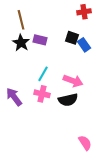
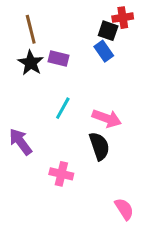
black square: (72, 38) -> (108, 31), moved
blue rectangle: (84, 45) -> (104, 51), moved
pink cross: (42, 94) -> (61, 174), moved
black semicircle: (68, 100) -> (99, 146), turned -96

